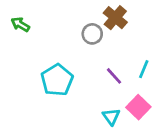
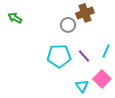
brown cross: (115, 18) -> (85, 13), turned 30
cyan pentagon: (57, 80) -> (59, 56), moved, turned 30

